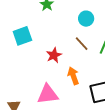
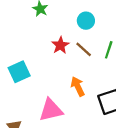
cyan square: (22, 36) -> (19, 72), moved
red star: (54, 55) -> (60, 45), moved

